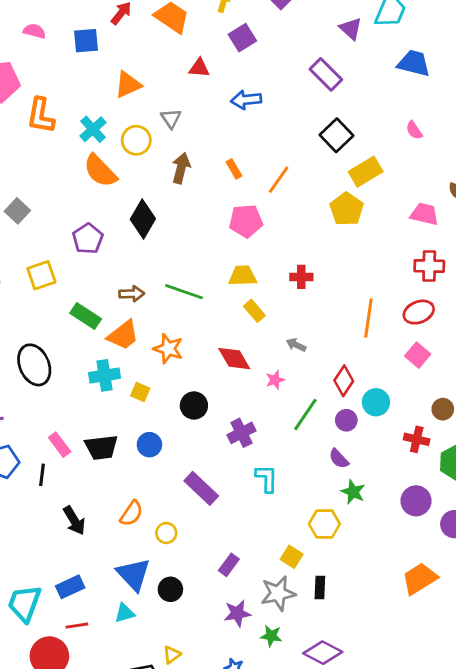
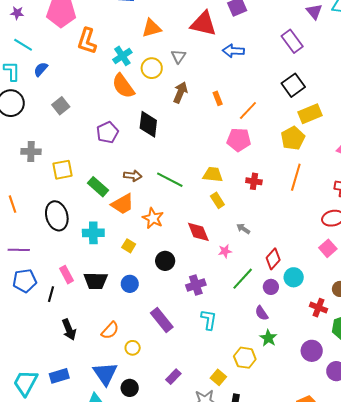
red triangle: (199, 68) -> (204, 24), size x1.8
black diamond: (143, 219) -> (148, 124), turned -32
pink pentagon: (246, 221) -> (239, 140), moved
yellow square: (41, 275) -> (63, 170), moved
orange line: (368, 318) -> (296, 177), moved
cyan cross: (105, 375) -> (93, 233), moved

